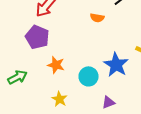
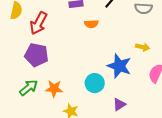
orange star: (56, 65) -> (54, 89), moved
green arrow: (17, 77) -> (29, 88), moved

